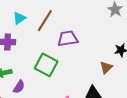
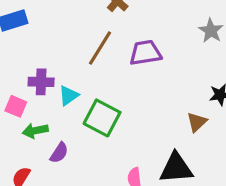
cyan triangle: (19, 18) -> (69, 96), moved
purple trapezoid: (68, 39) -> (145, 53), moved

